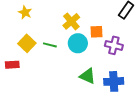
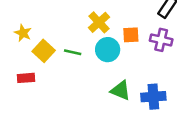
yellow star: (25, 12) -> (23, 33), moved
purple cross: (114, 45) -> (161, 40), moved

